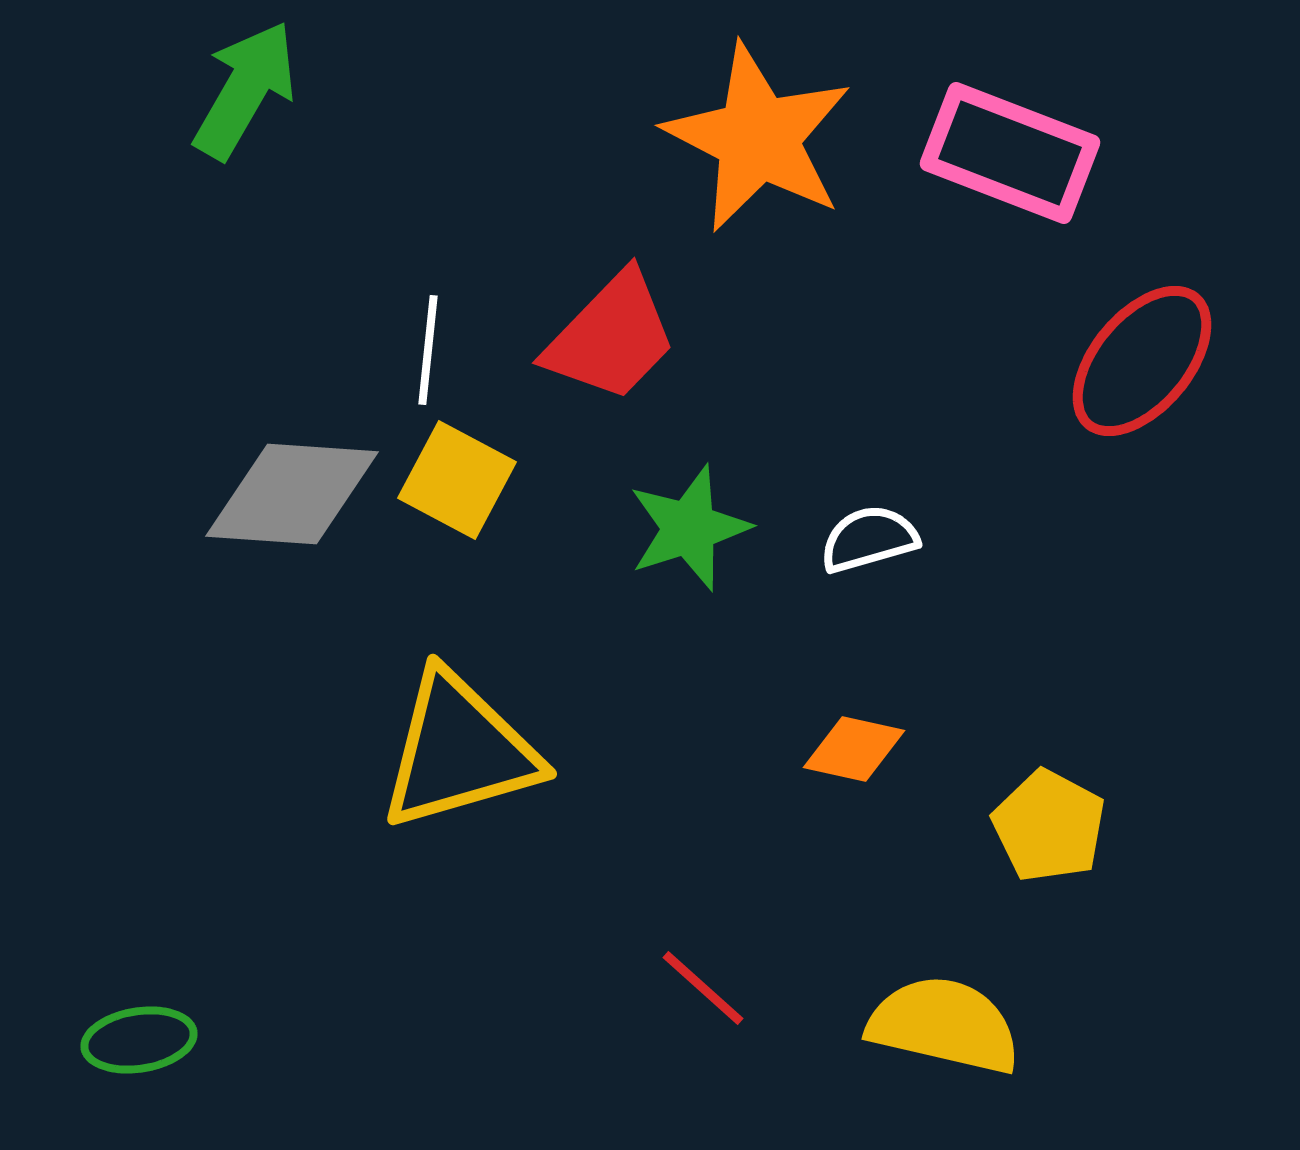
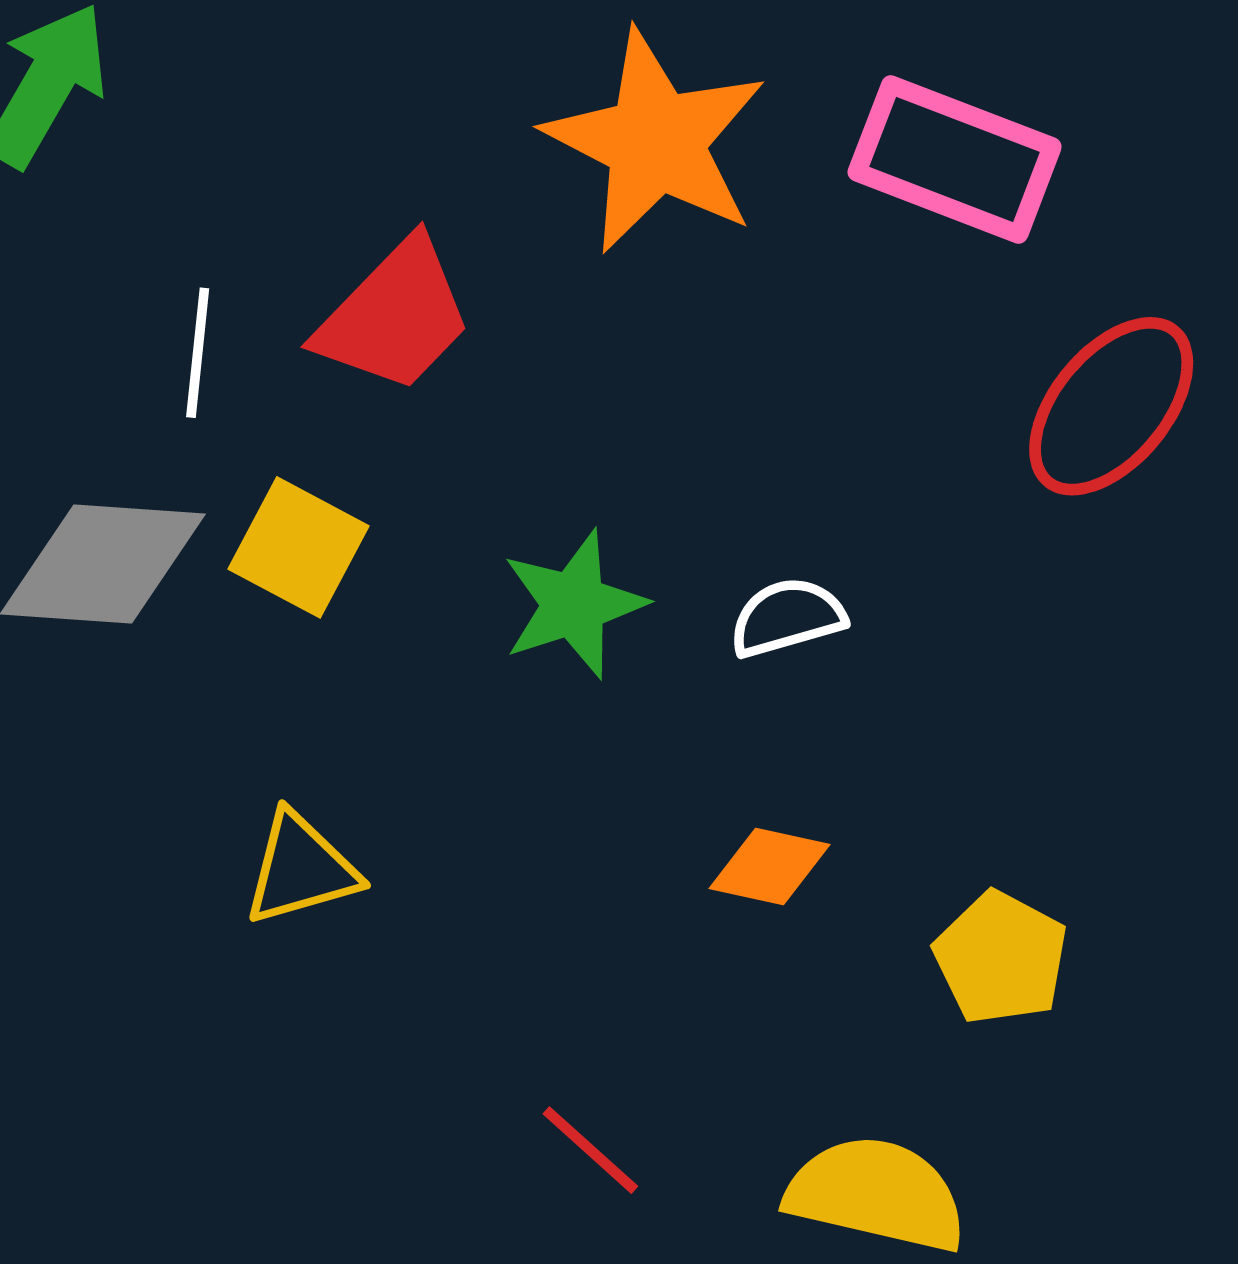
red trapezoid: (611, 337) -> (395, 316), moved
white line: (428, 350) -> (198, 353), moved
yellow triangle: (459, 751) -> (301, 869), size x0.6

